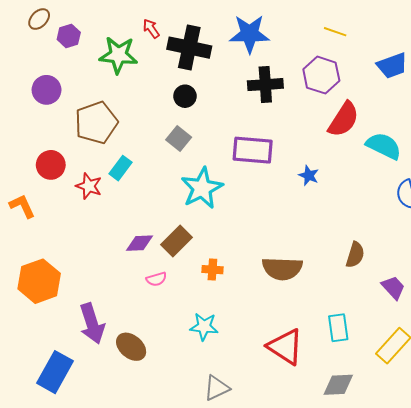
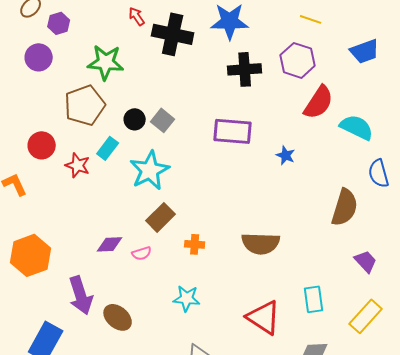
green star: (118, 55) -> (106, 62), moved
purple circle: (47, 90) -> (39, 57), moved
black circle: (185, 96) -> (135, 119), moved
cyan star: (202, 188) -> (150, 170), moved
purple diamond: (140, 243) -> (110, 244), moved
brown semicircle: (355, 255) -> (345, 207), moved, size x1.5

